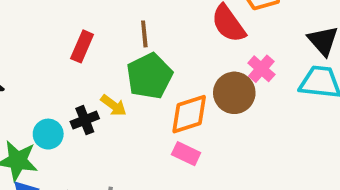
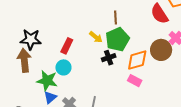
red rectangle: (82, 46) -> (67, 46), moved
yellow arrow: (114, 105) -> (96, 37), moved
black cross: (85, 120) -> (109, 58), moved

